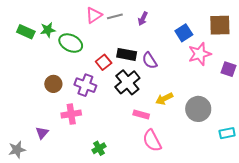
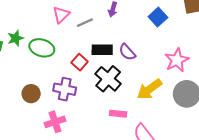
gray line: (115, 16) -> (85, 23), moved
pink star: (200, 54) -> (177, 60), moved
yellow arrow: (164, 99) -> (149, 89), size x1.4
pink rectangle: (141, 115) -> (118, 114), moved

